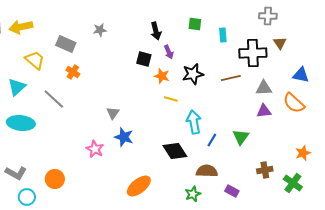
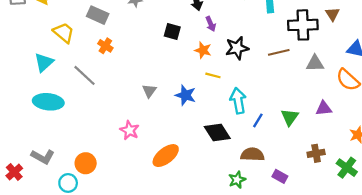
black square: (144, 59) -> (172, 32), moved
purple triangle: (264, 111) -> (324, 108), moved
blue star: (124, 137) -> (185, 95), moved
orange ellipse: (139, 186) -> (166, 156), moved
cyan circle: (27, 197) -> (68, 183), moved

